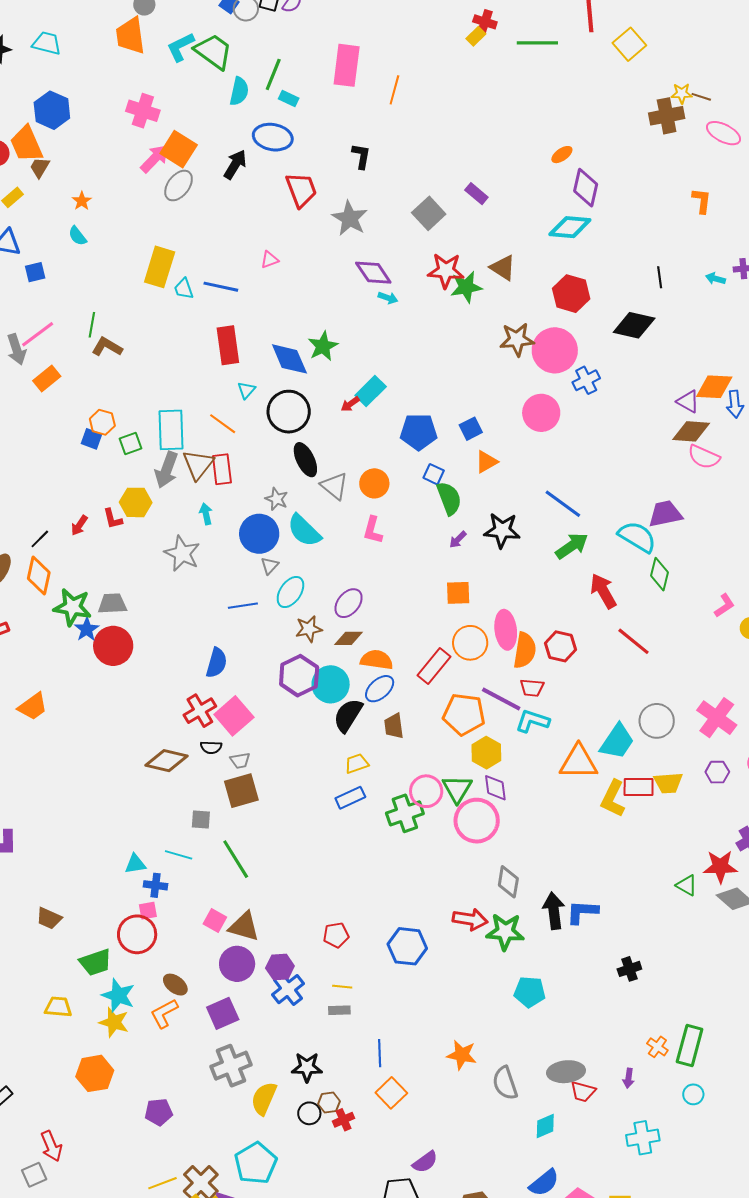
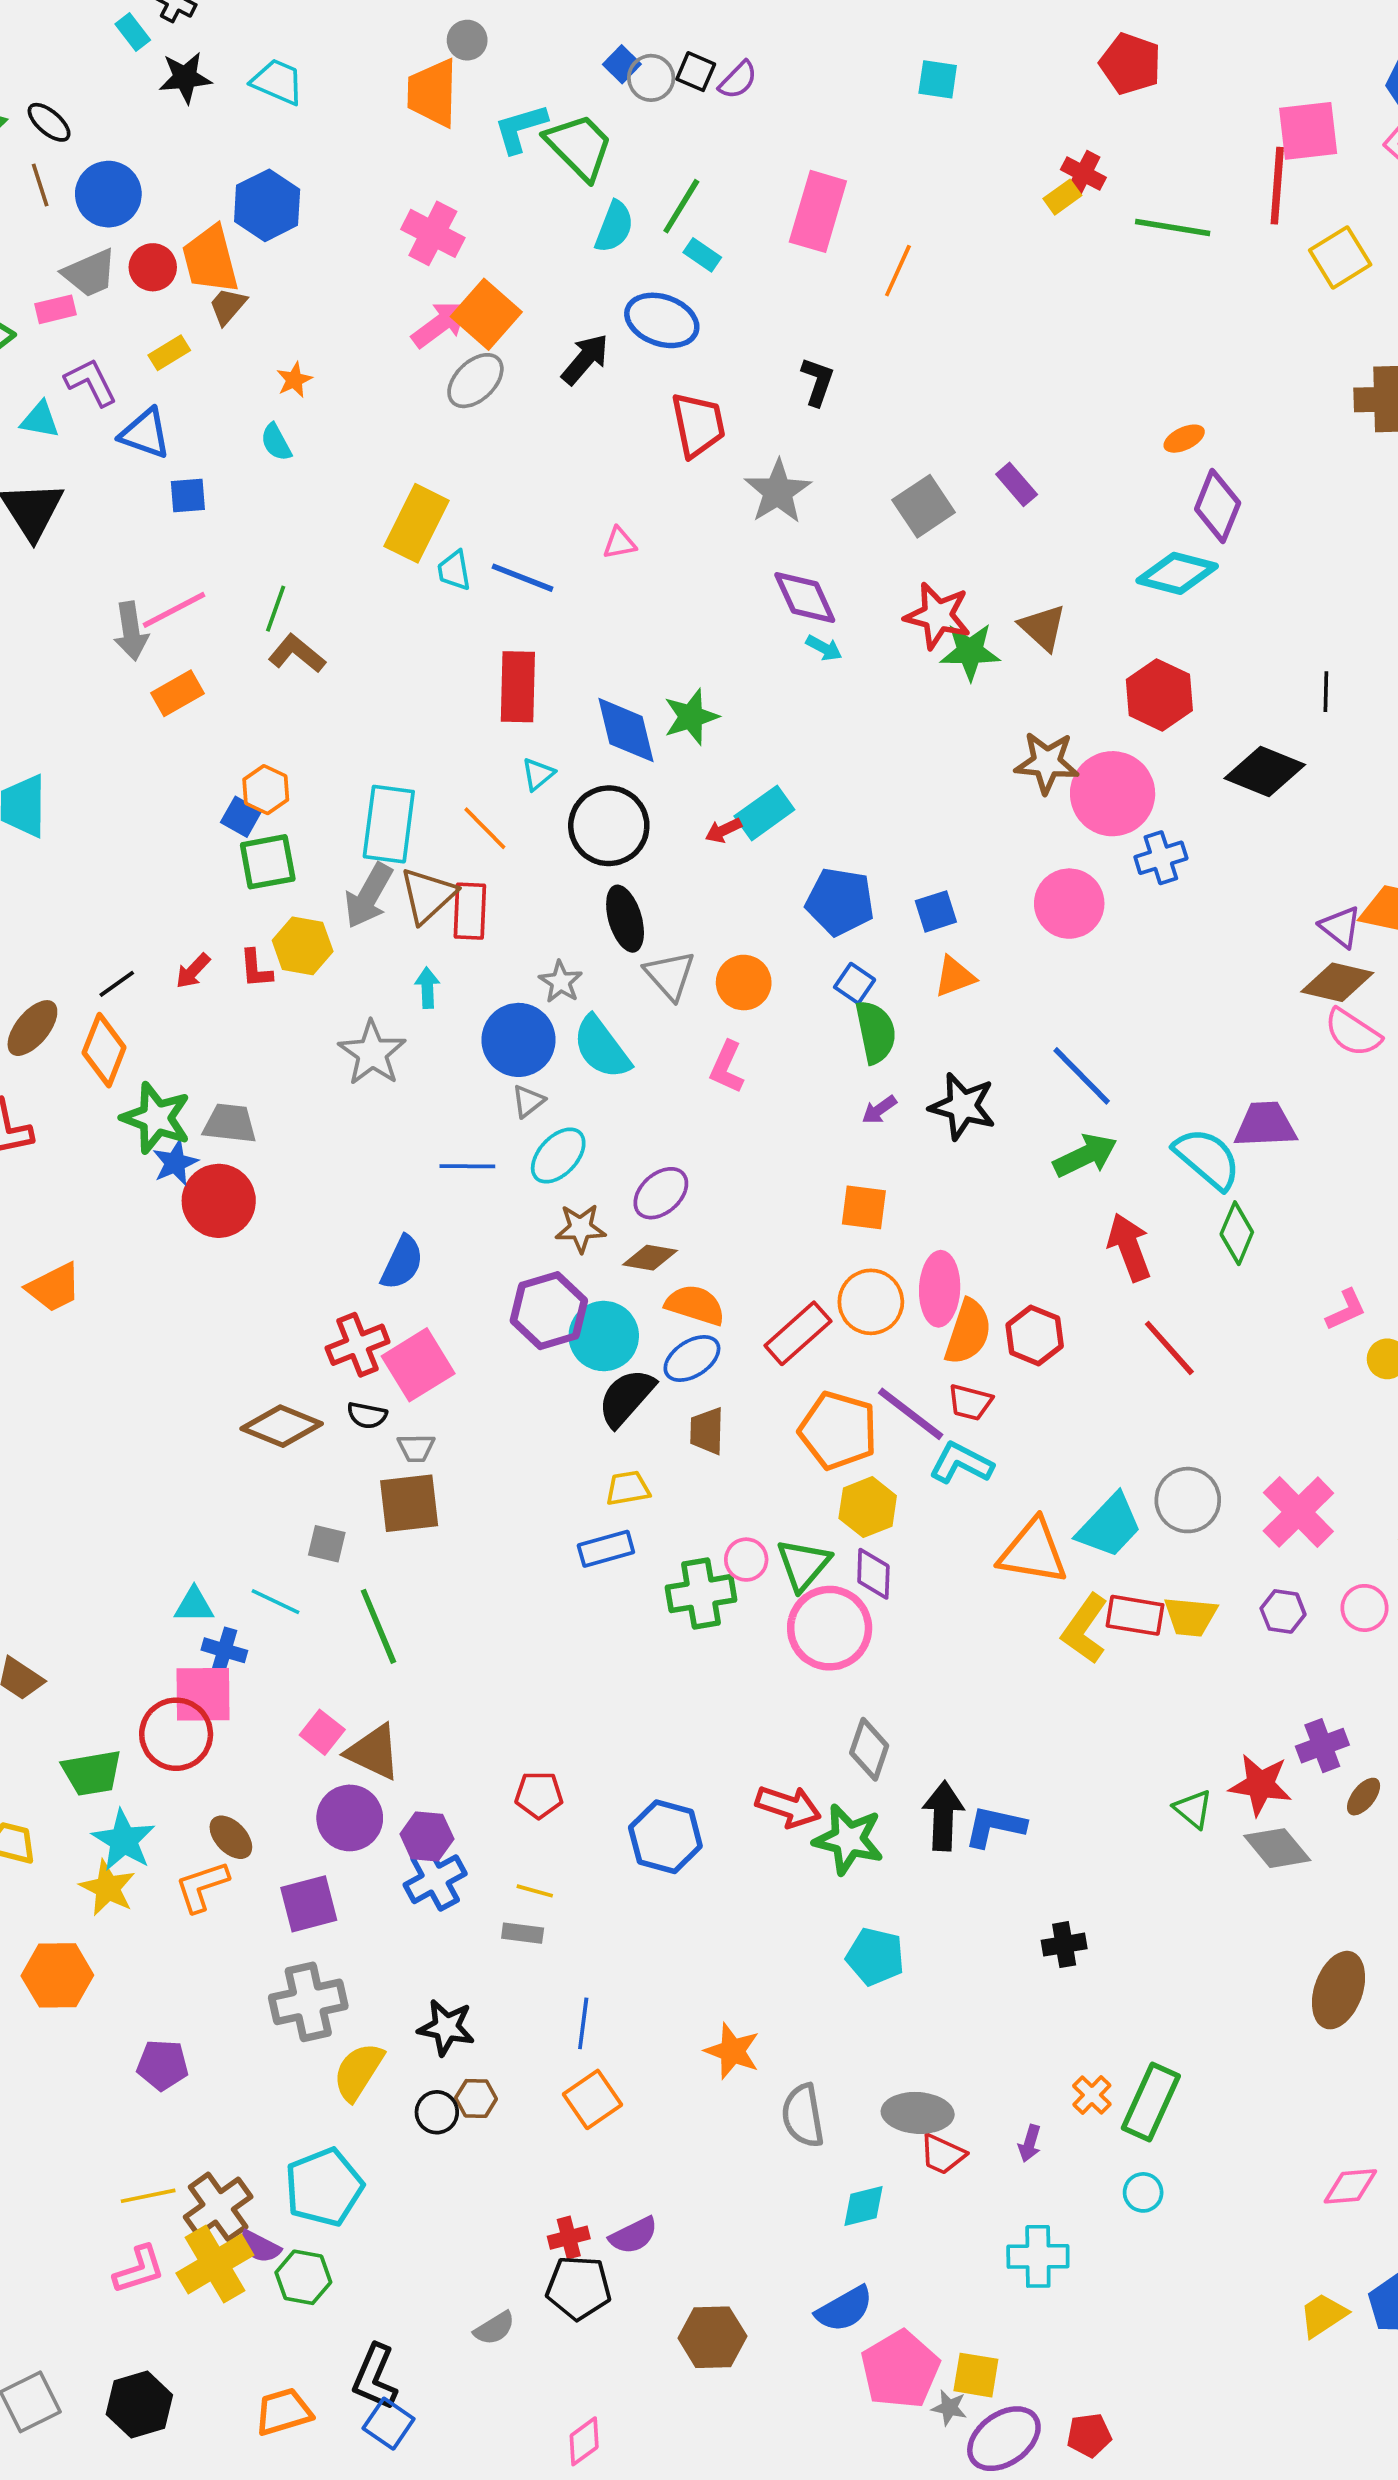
green square: (131, 444) -> (268, 862), moved, size x1.4
pink circle: (426, 791) -> (746, 1560), size x0.7
pink square: (148, 911) -> (203, 1694), size x1.8
red cross: (343, 1120) -> (569, 2238), moved

